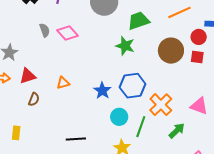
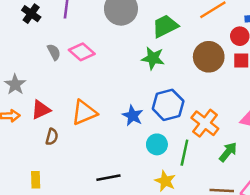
orange triangle: (63, 83) -> (84, 113), size x1.6

